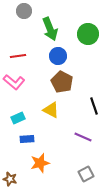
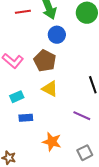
red line: (18, 56) -> (23, 12), moved
brown pentagon: (62, 82) -> (45, 61), moved
orange star: (40, 163) -> (52, 142), moved, turned 30

